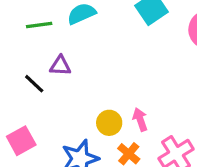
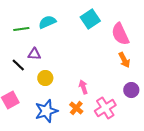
yellow circle: (109, 123) -> (45, 78), moved

